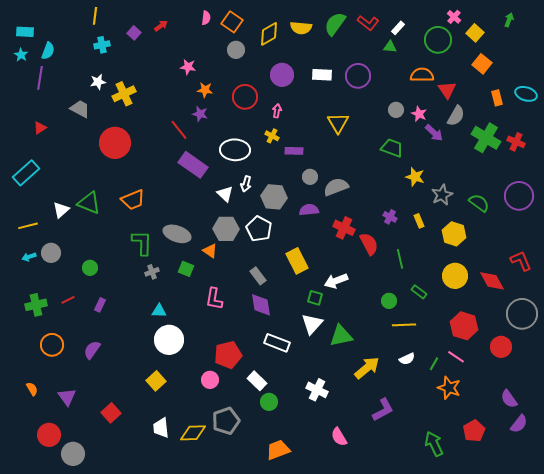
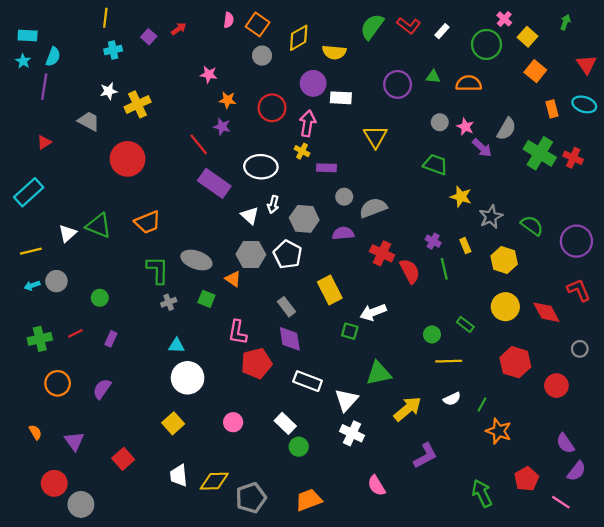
yellow semicircle: (301, 28) -> (334, 52), moved
green triangle: (390, 47) -> (433, 77), moved
white rectangle: (322, 75) -> (341, 98), moved
red triangle: (447, 90) -> (586, 64), moved
pink arrow: (277, 111) -> (308, 123), size x1.6
purple circle: (519, 196) -> (576, 241), moved
green line: (400, 259) -> (444, 269), moved
gray circle: (522, 314) -> (580, 349), size x0.5
white triangle: (312, 324) -> (346, 400), moved
red pentagon: (228, 355) -> (256, 363), moved
pink line: (456, 357) -> (561, 502), moved
gray pentagon: (226, 421) -> (251, 498), moved

